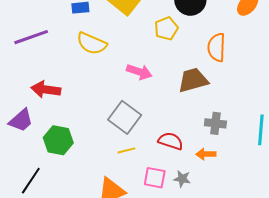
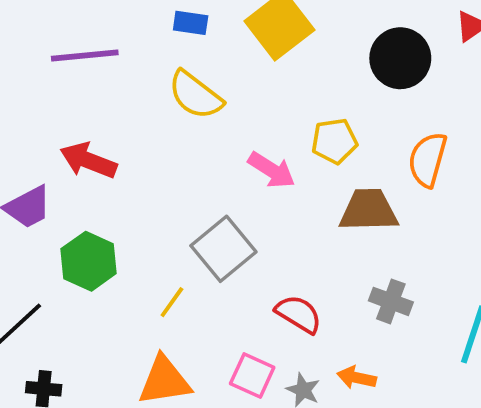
yellow pentagon: (166, 28) -> (334, 141), moved
yellow line: (126, 150) -> (172, 302), moved, turned -54
orange arrow: (206, 154) -> (357, 378), moved

